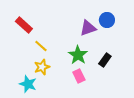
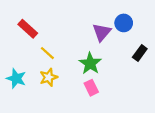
purple triangle: (88, 28) -> (102, 32), turned -30
black rectangle: (105, 60) -> (140, 53), moved
cyan star: (28, 84) -> (16, 78), moved

